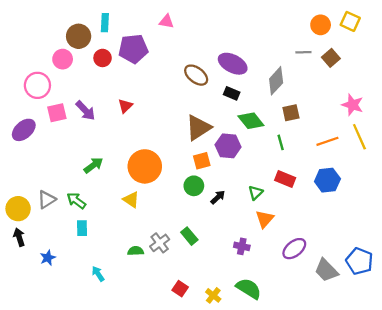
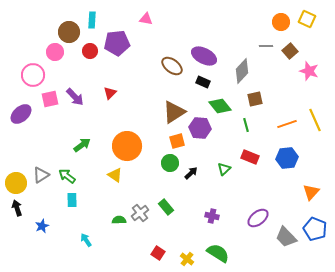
pink star: (353, 105) -> (309, 71), moved
orange triangle: (265, 219) -> (311, 192), moved

